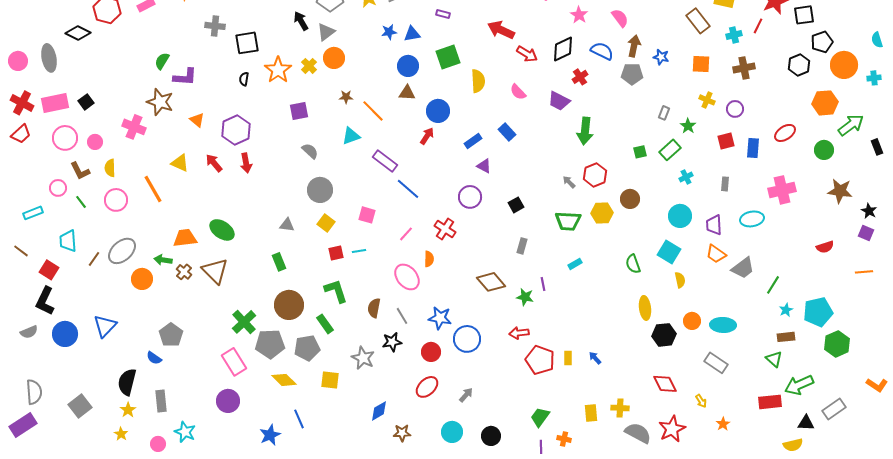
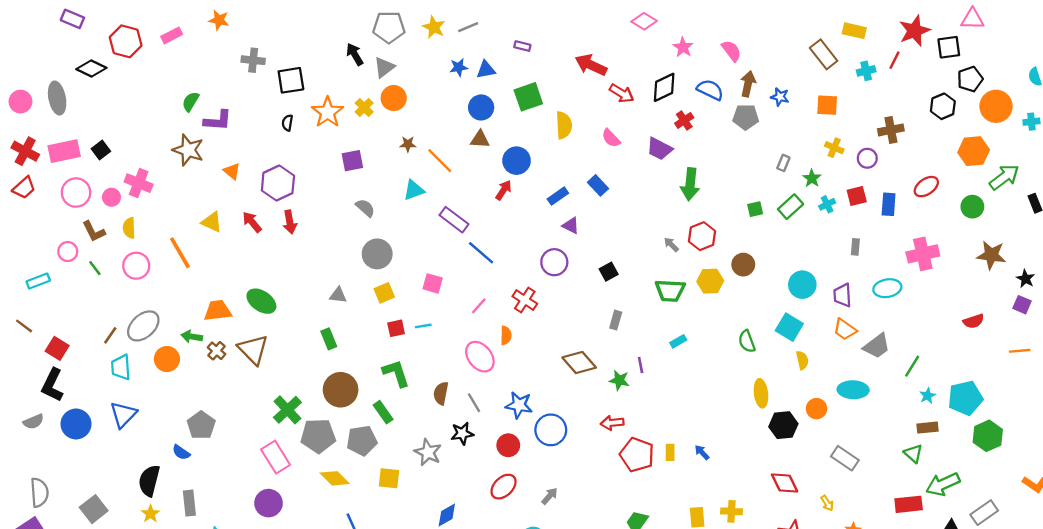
brown cross: (744, 68) -> (891, 130), moved
pink cross: (134, 127) -> (139, 183), moved
cyan cross: (686, 177) -> (827, 204), moved
yellow square: (326, 223) -> (384, 293), turned 30
cyan trapezoid: (68, 241) -> (121, 367), moved
cyan ellipse: (723, 325) -> (853, 390), moved

